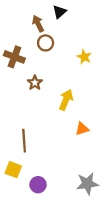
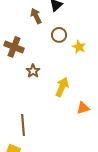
brown circle: (46, 43) -> (59, 35), moved
orange triangle: (82, 129) -> (83, 108), moved

